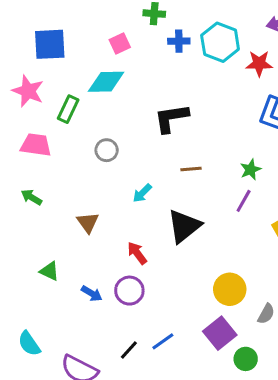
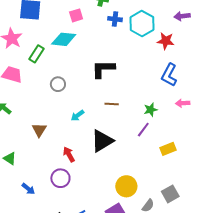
blue arrow: (92, 294) -> (28, 189), moved

